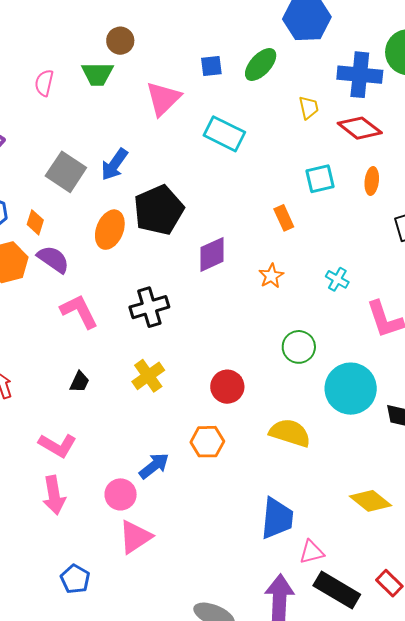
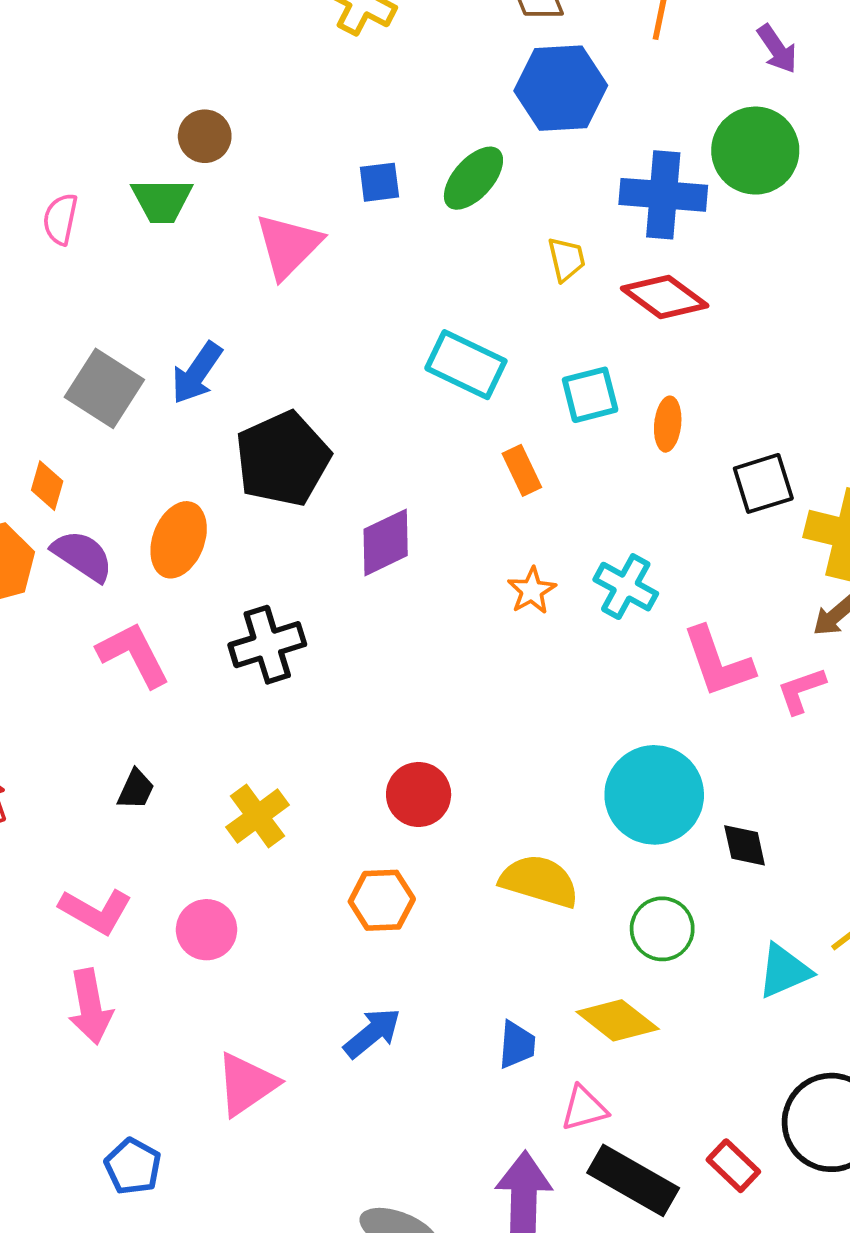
cyan rectangle: (224, 134) -> (466, 365), moved
orange ellipse: (372, 181) -> (668, 424), moved
orange ellipse: (110, 230) -> (179, 540), moved
orange star: (271, 276) -> (532, 591), moved
cyan cross: (337, 279) -> (626, 587), size x1.4
green circle: (299, 347) -> (662, 929), moved
yellow cross: (148, 376) -> (258, 816), moved
blue arrow: (154, 466) -> (372, 1033), moved
pink circle: (121, 494) -> (207, 930), moved
yellow diamond: (370, 501) -> (618, 1020), moved
blue trapezoid: (277, 518) -> (517, 1045), size x0.6

